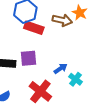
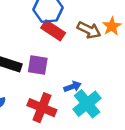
cyan cross: (75, 79) -> (87, 104), size x1.6
red cross: (40, 91) -> (42, 108), turned -30

